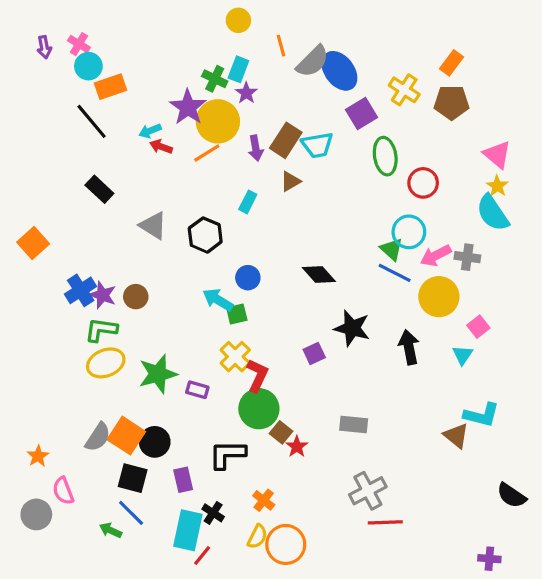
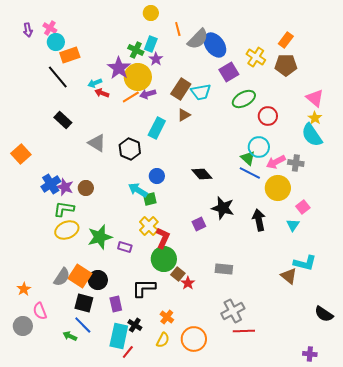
purple arrow: (256, 148) -> (148, 94), moved, turned 84
green ellipse: (385, 156) -> (244, 99), turned 70
cyan rectangle: (248, 202) -> (157, 128), size x1.5
orange circle: (286, 544) -> (194, 339), moved

